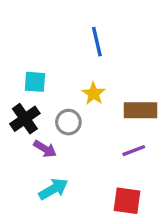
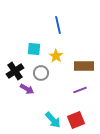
cyan square: (35, 82) -> (34, 49), moved
cyan arrow: (53, 189) -> (53, 120), moved, turned 78
red square: (127, 201) -> (76, 120), turned -30

